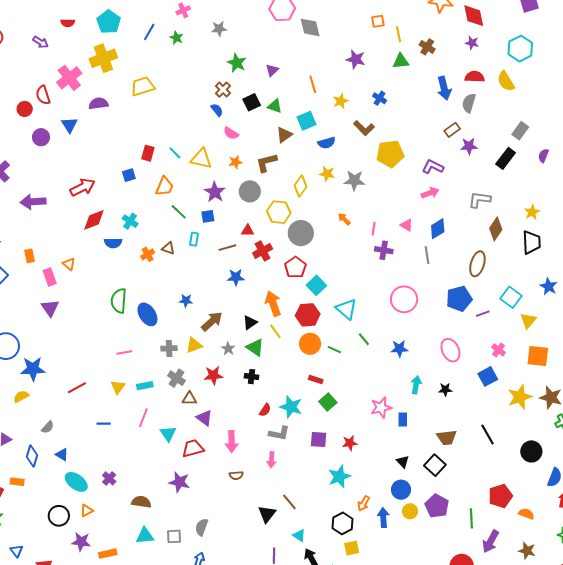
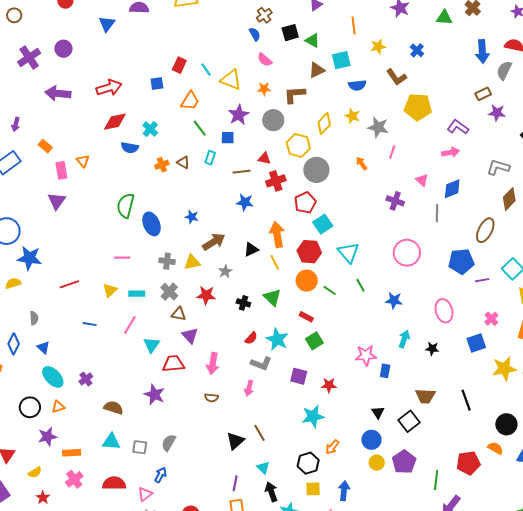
purple circle: (41, 137) -> (63, 49), moved
pink line: (374, 229) -> (392, 152), moved
orange rectangle: (30, 256) -> (45, 146), turned -48
green triangle: (255, 347) -> (272, 297), moved
gray semicircle: (48, 427) -> (34, 318), turned -56
orange semicircle: (526, 514) -> (495, 448), moved
blue arrow: (383, 518) -> (344, 491), moved
purple star: (81, 542) -> (47, 437), turned -30

